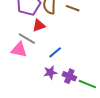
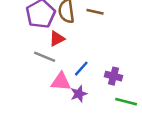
pink triangle: (19, 50) -> (61, 82), moved
purple cross: (69, 76) -> (113, 76), moved

